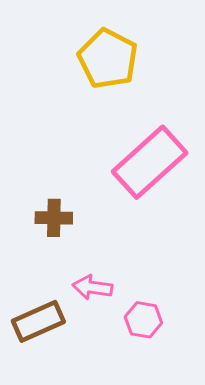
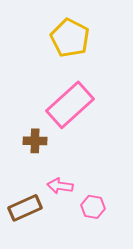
pink rectangle: (150, 162) -> (70, 105), moved

